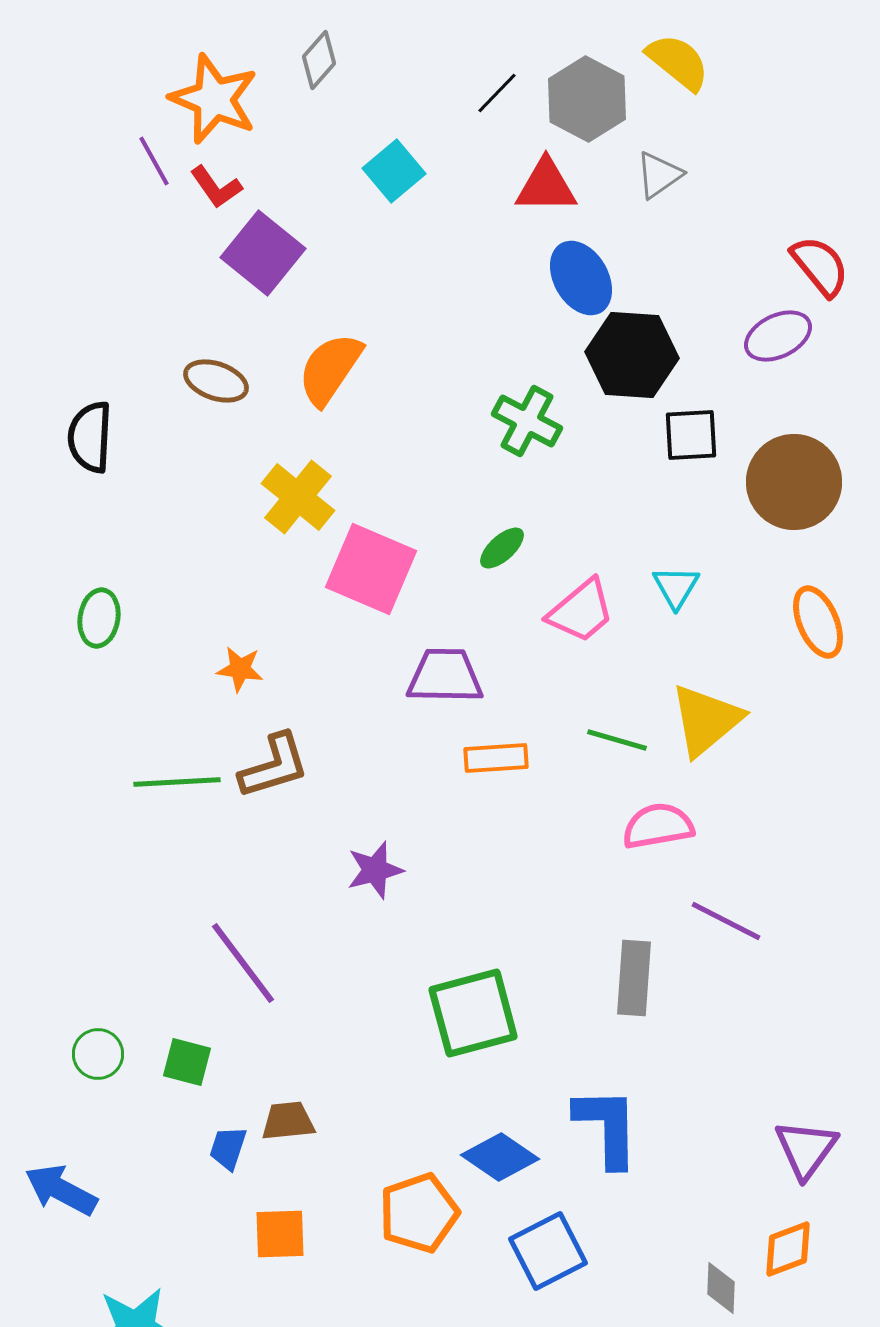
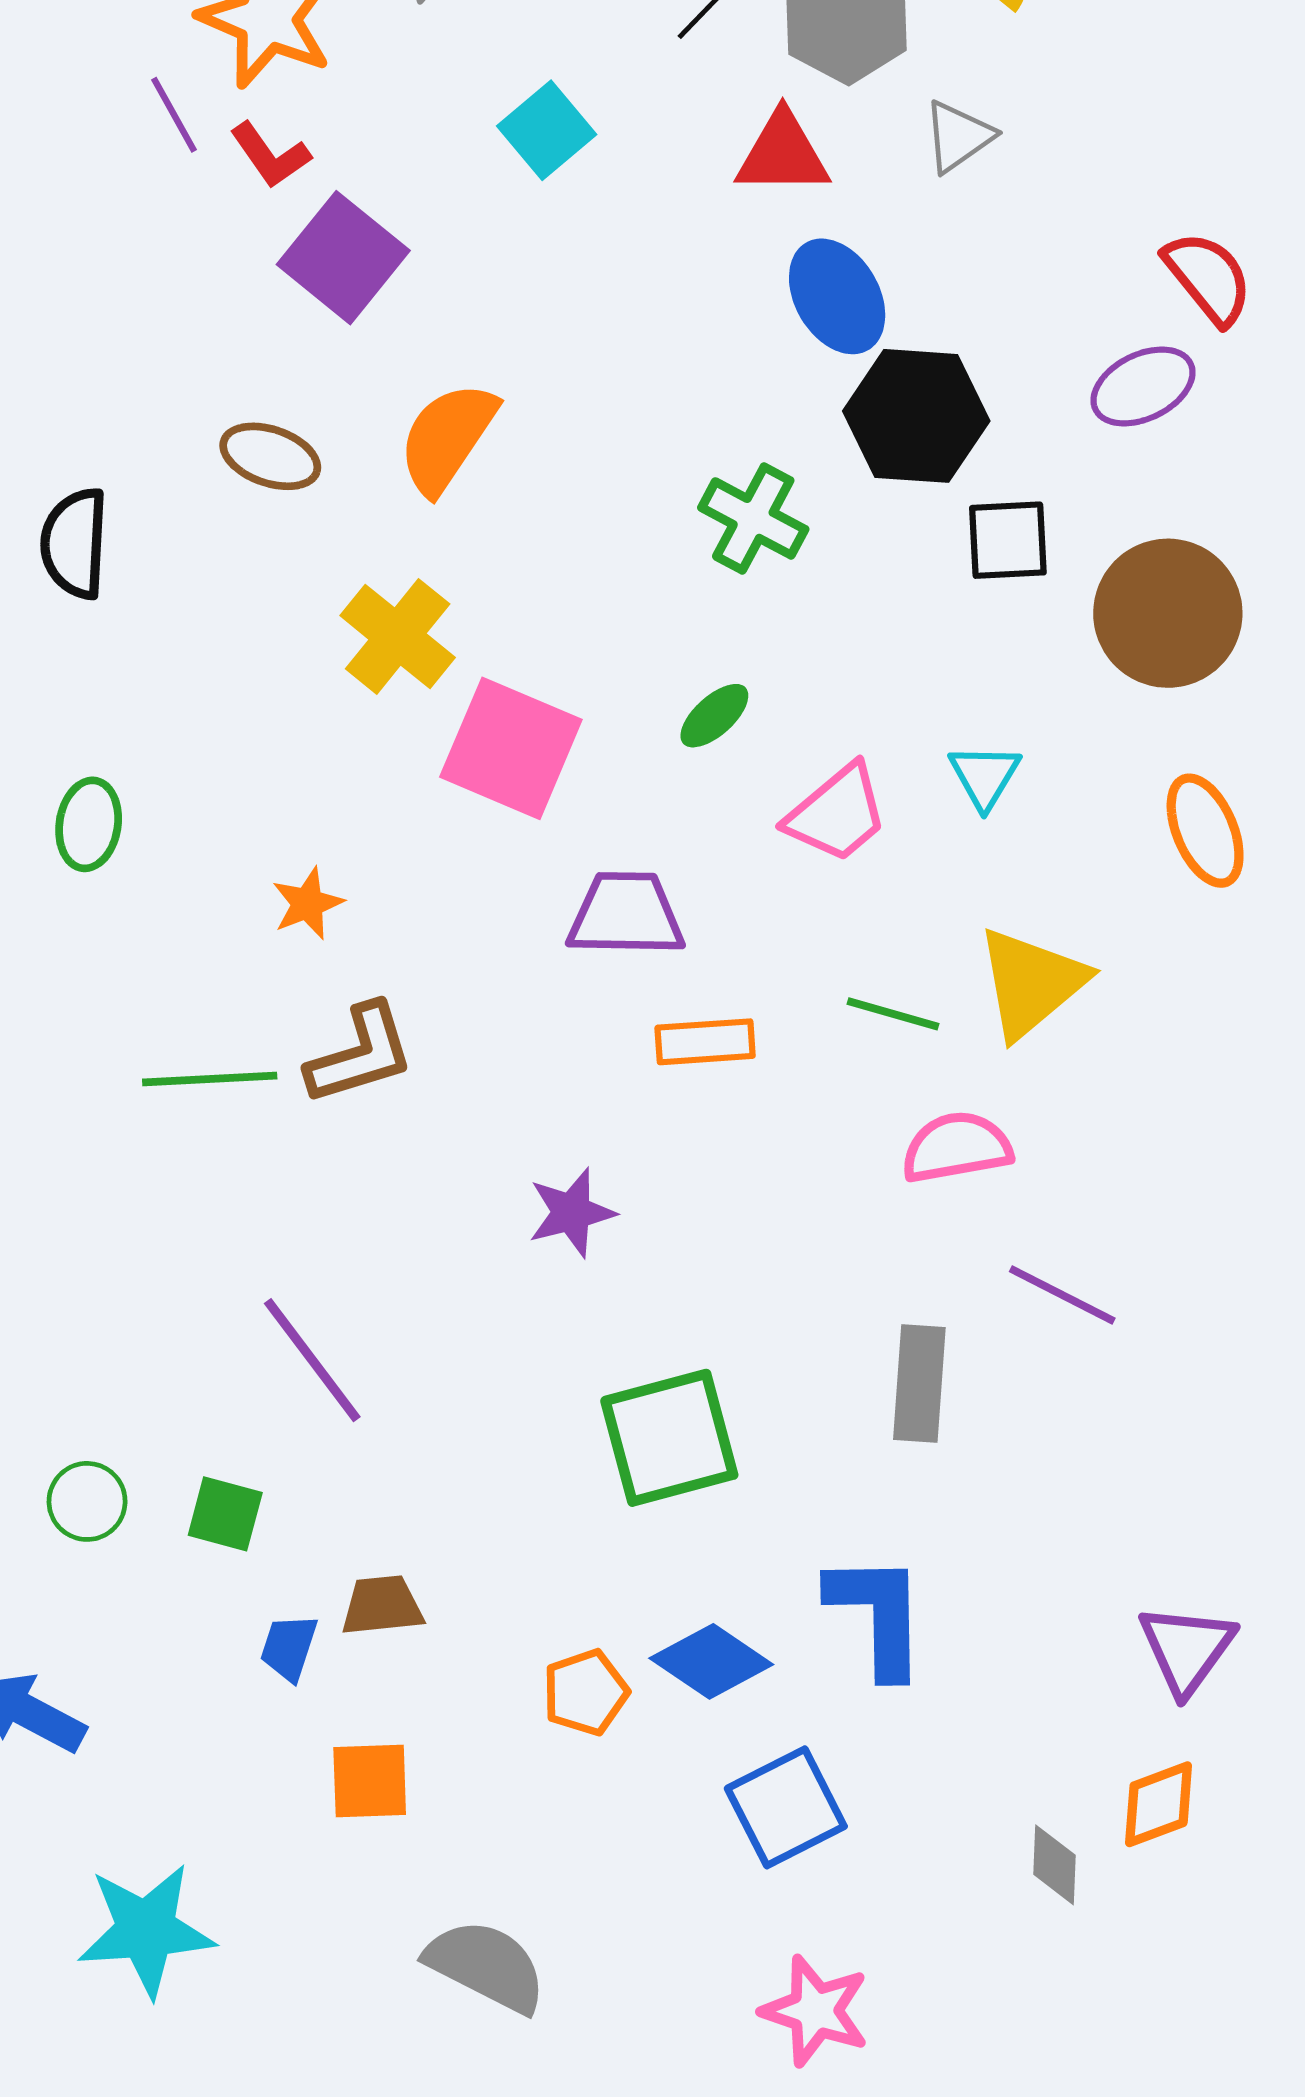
orange star: (240, 669) -> (308, 904), turned -30
purple star: (375, 870) -> (572, 1213), moved
orange pentagon: (419, 1213) -> (586, 1692), moved, size x0.7

